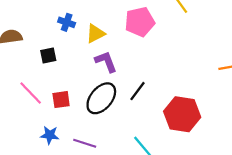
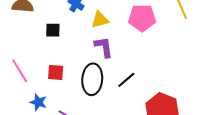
pink line: (31, 93) -> (20, 71), moved
black ellipse: (101, 98) -> (92, 79), turned -48

